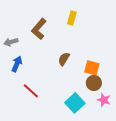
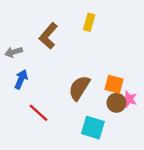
brown semicircle: (64, 59) -> (79, 88), moved, size x1.5
pink star: (104, 100) -> (129, 99), moved
cyan square: (75, 103) -> (93, 128), turned -30

